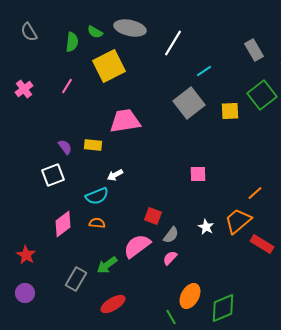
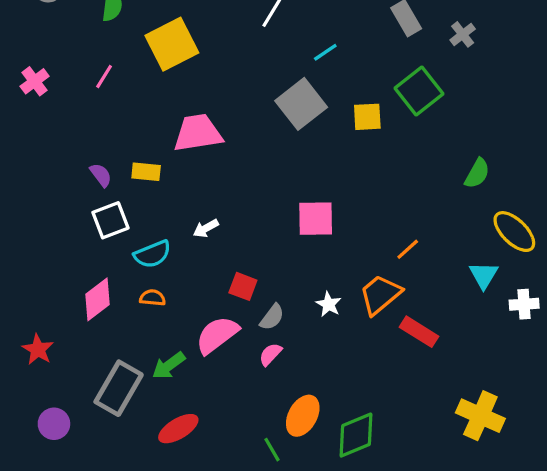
pink square: (198, 174) -> (316, 219), size x1.4
white square: (53, 175) -> (110, 220), moved
white arrow: (115, 175) -> (206, 228), moved
gray rectangle: (76, 279) -> (119, 388), size x1.4
purple circle: (25, 293) -> (54, 424), moved

